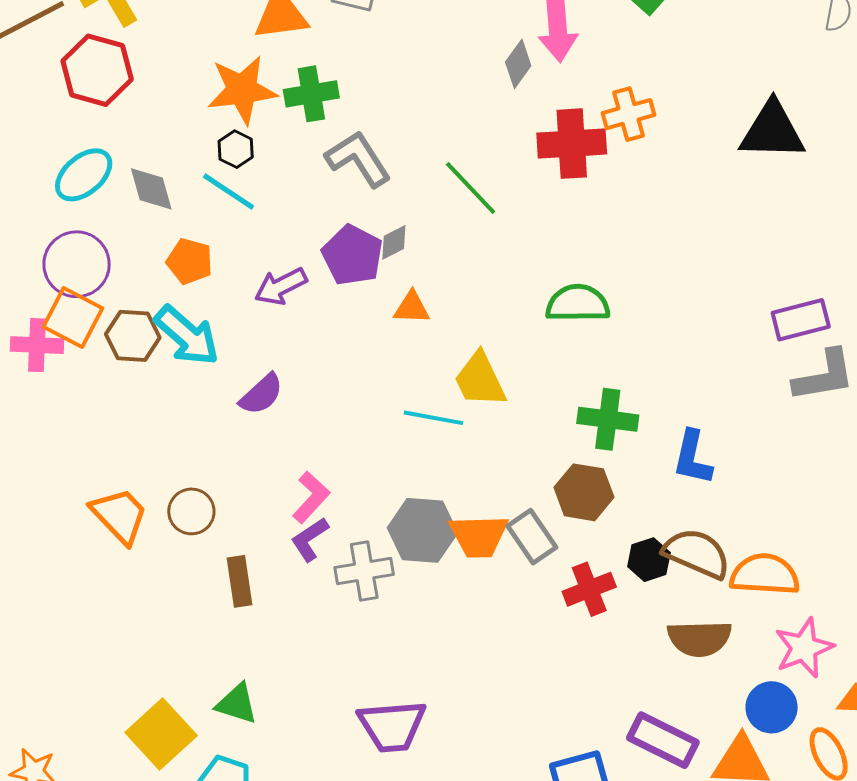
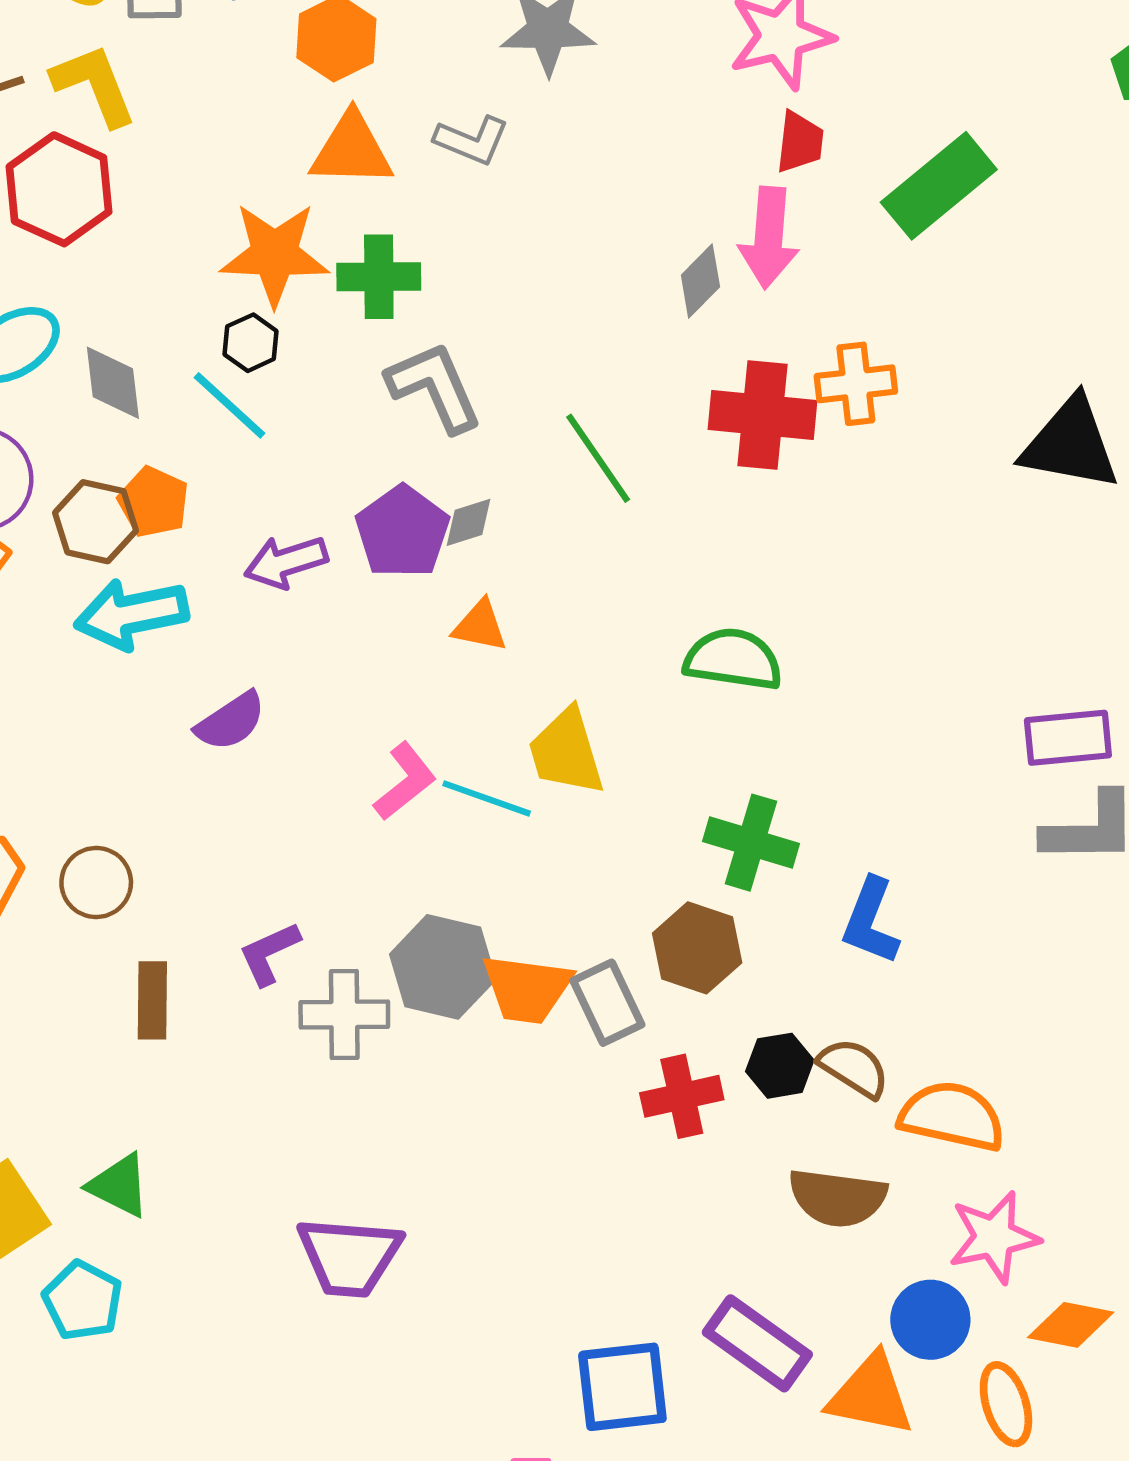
brown hexagon: (133, 336) -> (95, 522), moved
cyan arrow: (187, 336) -> (131, 614), turned 118
pink L-shape: (311, 497) -> (405, 781), moved
brown semicircle: (697, 553) -> (854, 1068), size x0.7

